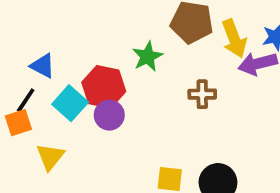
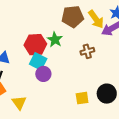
red hexagon: (104, 87) -> (35, 45), moved
cyan square: (70, 103) -> (38, 61), moved

